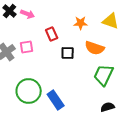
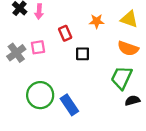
pink arrow: (28, 14) -> (39, 12), turned 72
orange semicircle: (95, 48) -> (128, 48), moved
black semicircle: (108, 107) -> (132, 101), moved

